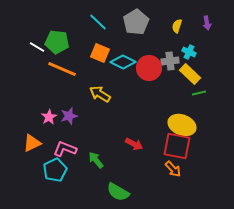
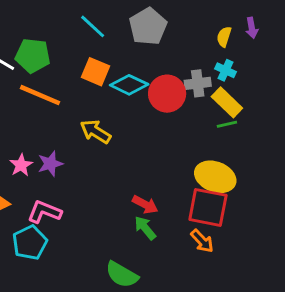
yellow semicircle: (177, 26) -> (224, 37), moved
green line: (199, 93) -> (227, 124), moved
green arrow: (96, 160) -> (145, 228), moved

